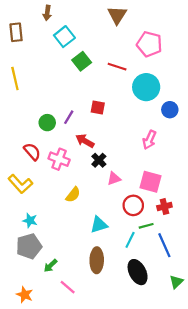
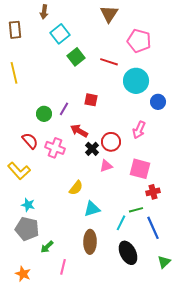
yellow semicircle: (73, 195) -> (76, 188), moved
red circle: (133, 205) -> (111, 142), moved
gray pentagon: (29, 246) -> (27, 229), turned 30
pink line: (68, 287) -> (63, 267), turned 63

